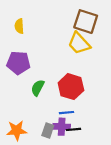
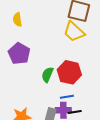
purple pentagon: (18, 63) -> (19, 54), turned 30
green semicircle: (38, 88) -> (47, 75), moved

